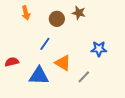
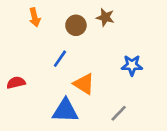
blue triangle: (39, 76) -> (65, 111), moved
gray line: (84, 77) -> (119, 113), moved

